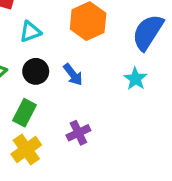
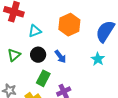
green rectangle: (25, 113) -> (43, 78), moved

